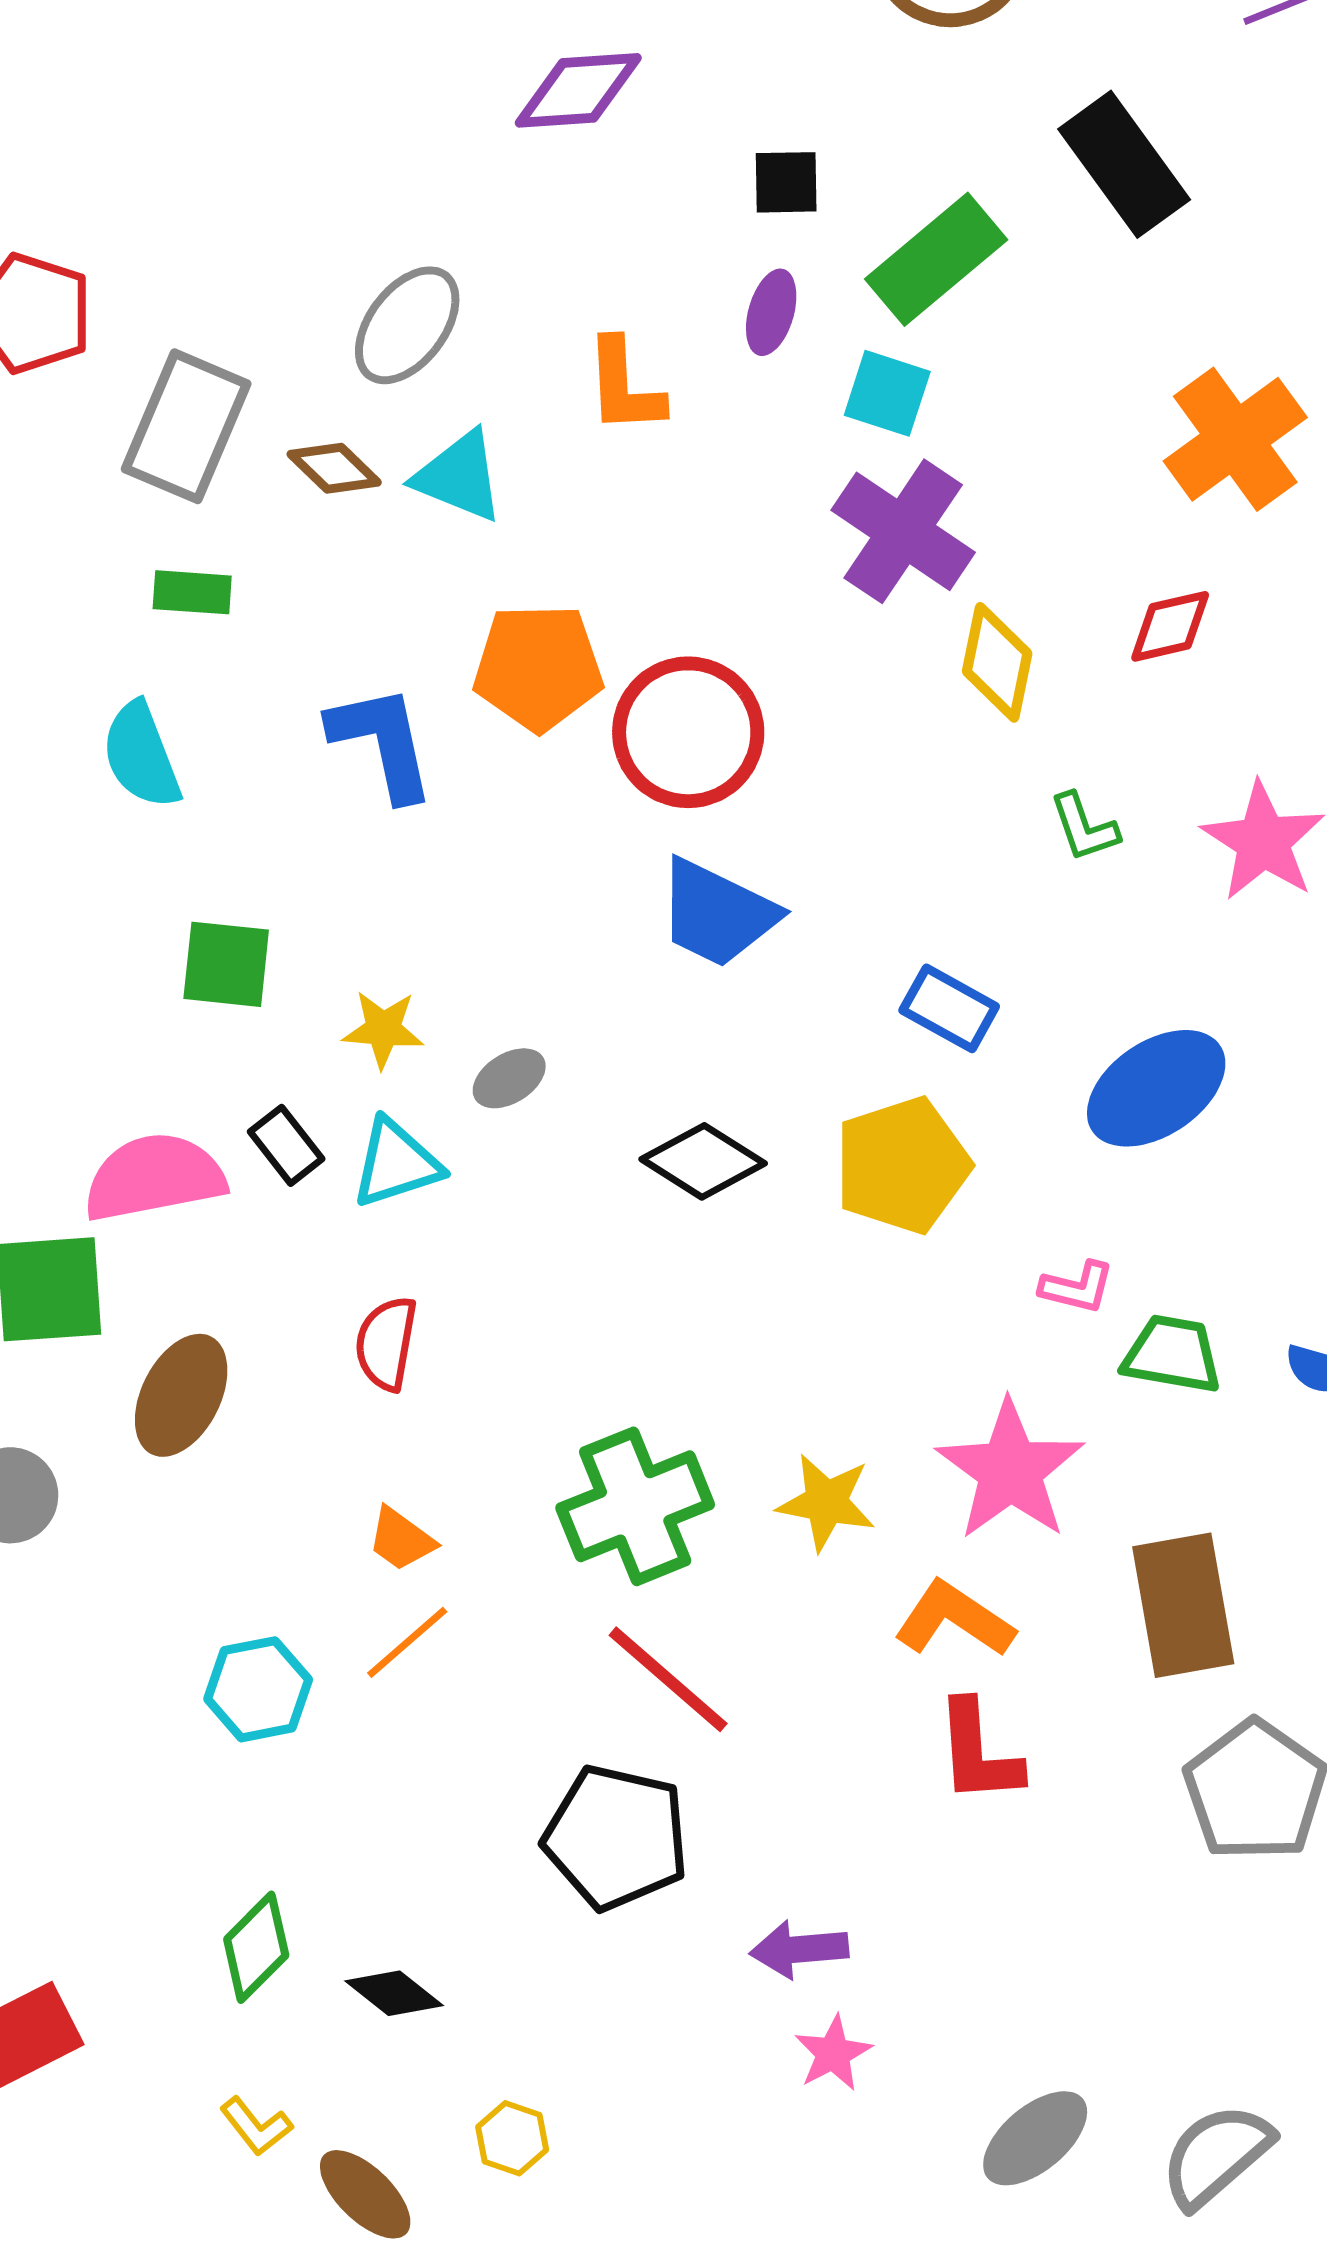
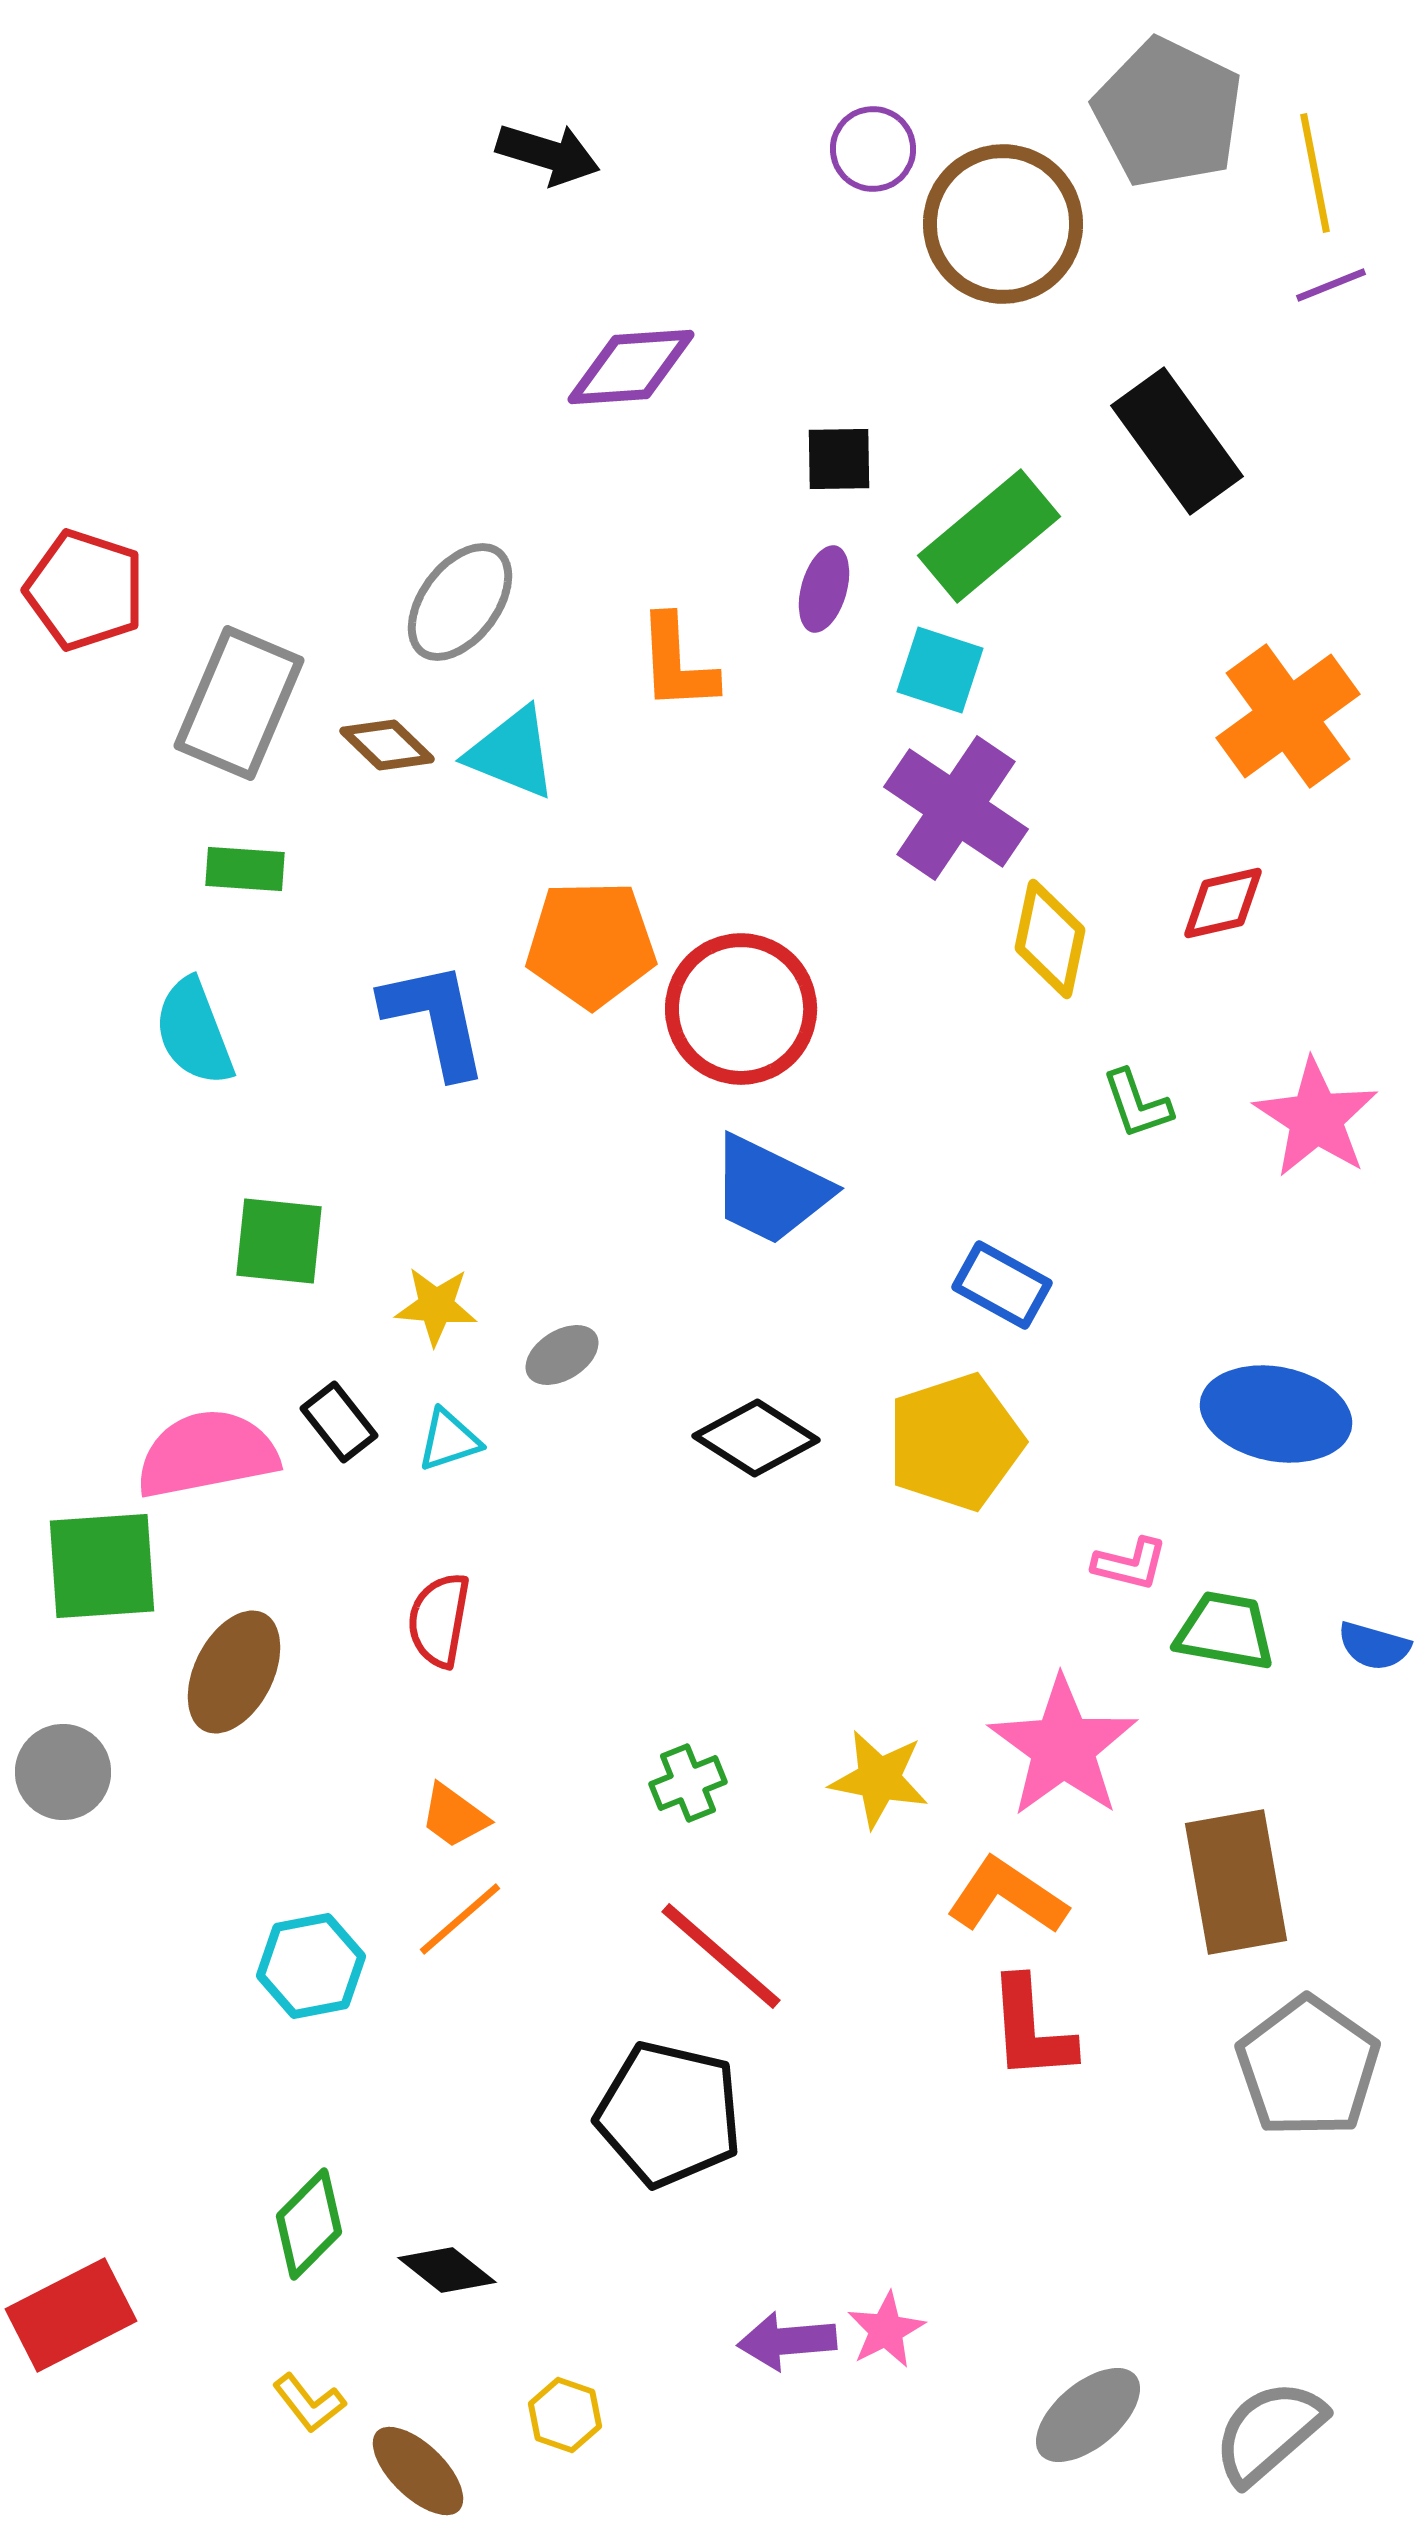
blue ellipse: (1156, 1088) -> (1276, 1414), moved, turned 45
cyan triangle: (396, 1163) -> (449, 1440), size x0.7
green cross: (635, 1506) -> (688, 1783), size x0.5
purple arrow: (799, 1949) -> (787, 2341), moved

